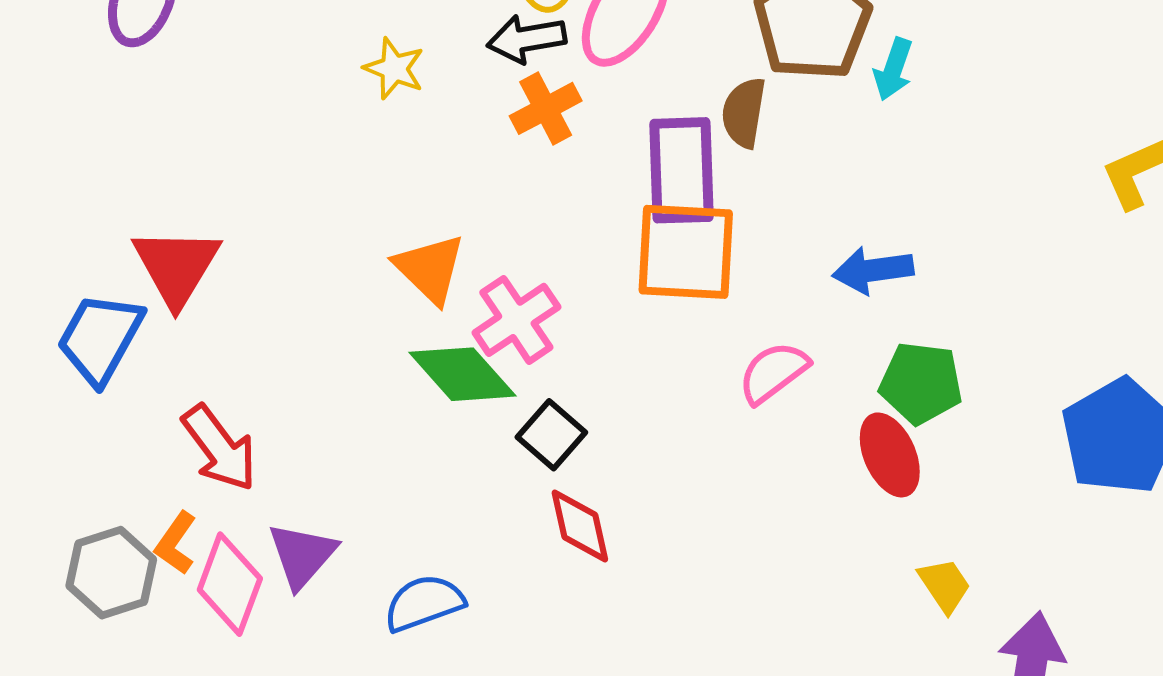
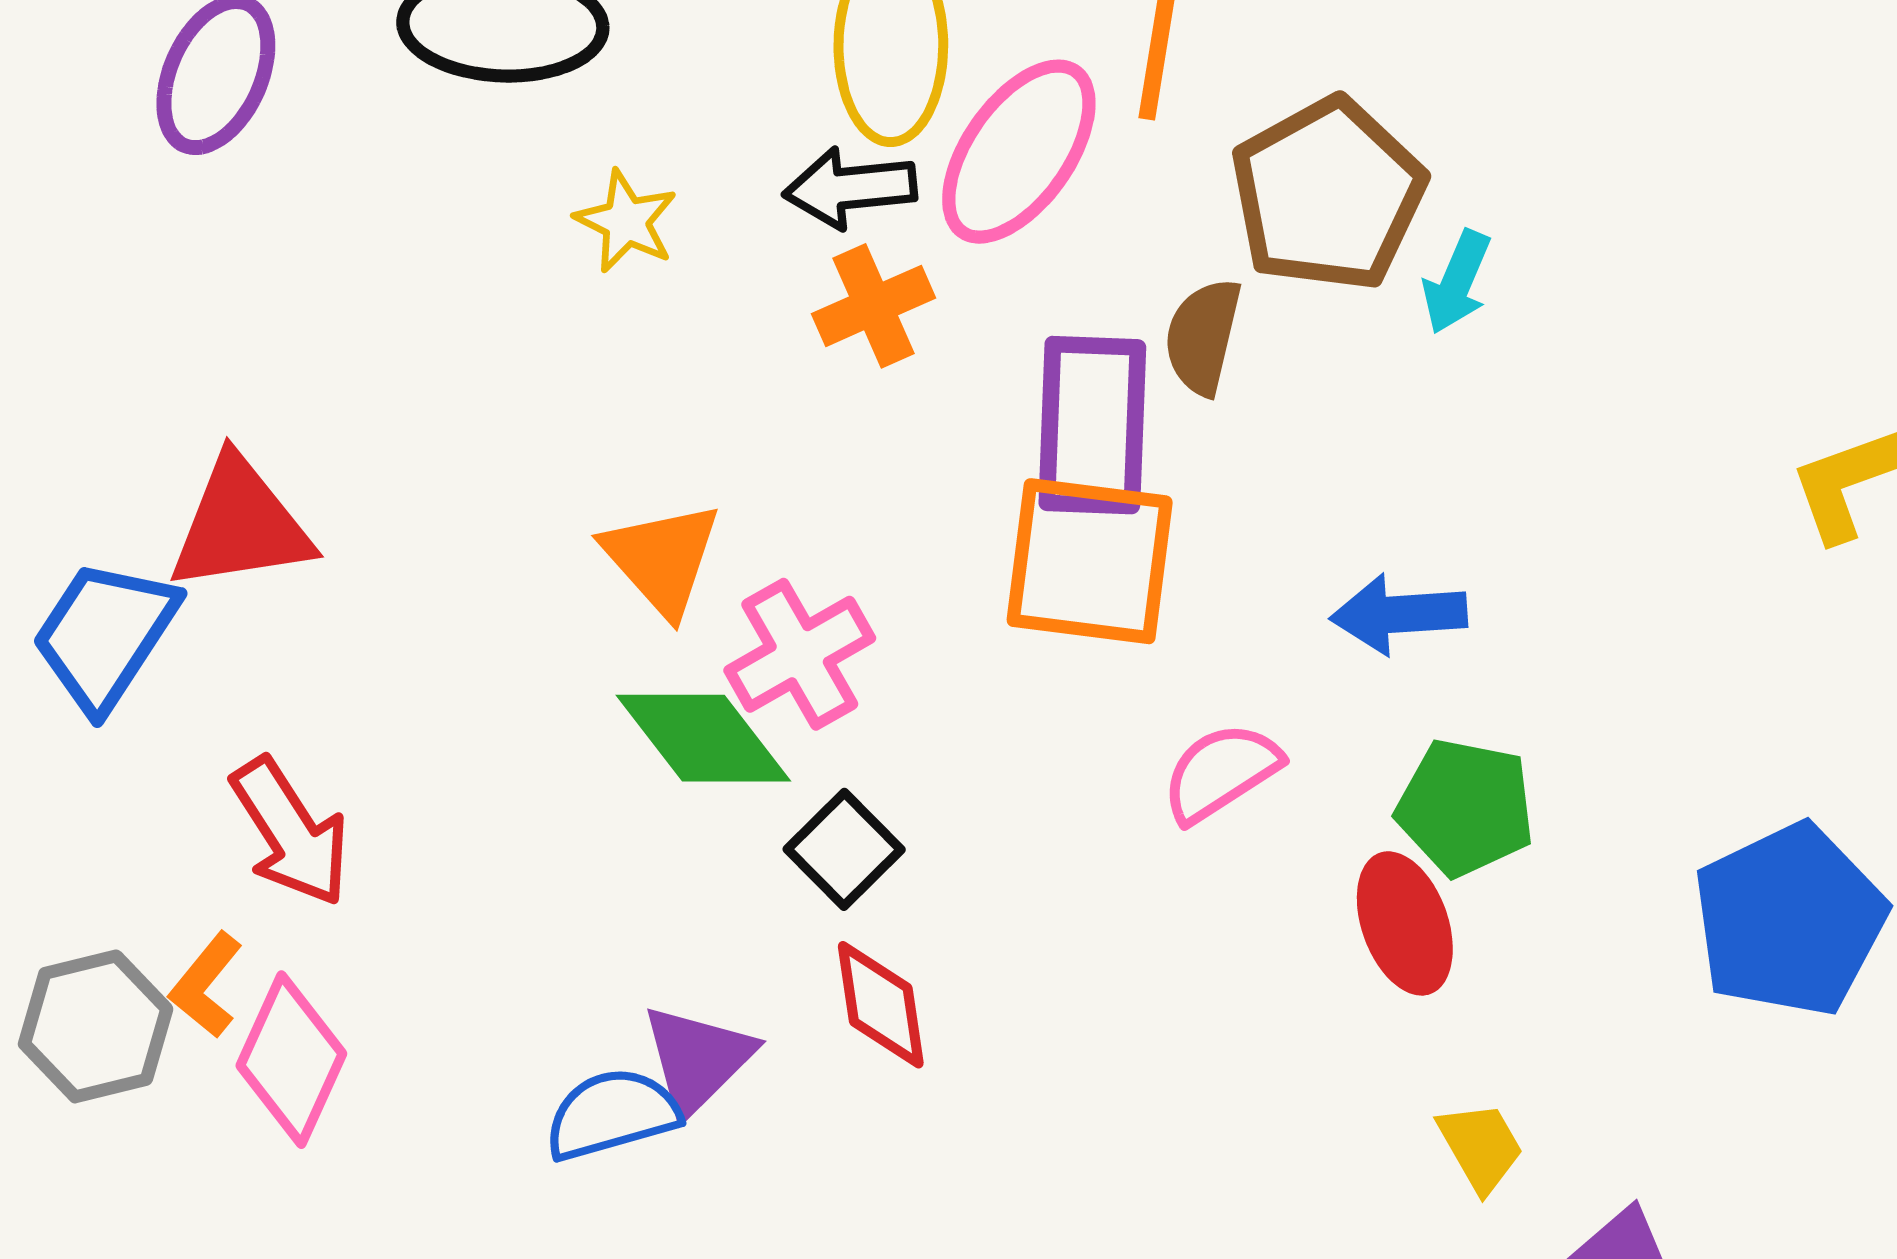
red triangle: (176, 266) -> (240, 525), turned 46
purple triangle: (302, 555) -> (698, 1059), moved

